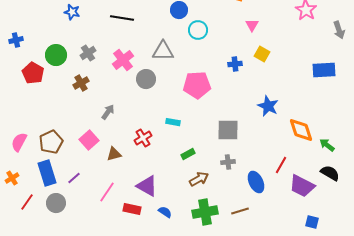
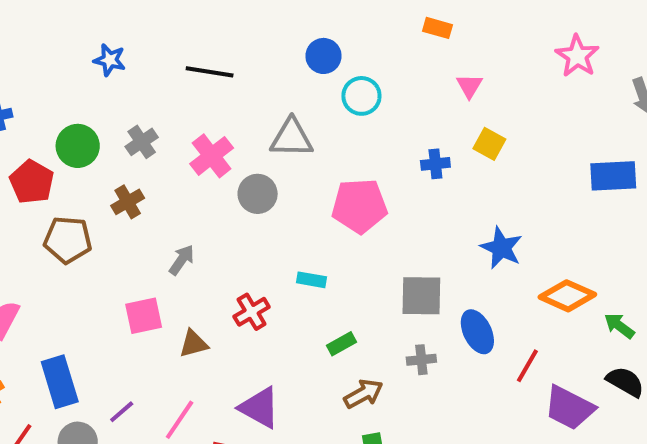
orange diamond: (301, 130) -> (567, 296), turned -48
pink square: (89, 140) -> (144, 316), turned 30
brown pentagon: (51, 142) -> (68, 240), moved, turned 30
purple line: (74, 178) -> (122, 412), moved
blue ellipse: (256, 182) -> (477, 332), moved

